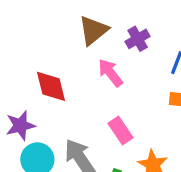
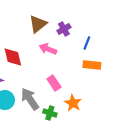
pink arrow: (110, 73) -> (48, 49), turned -30

